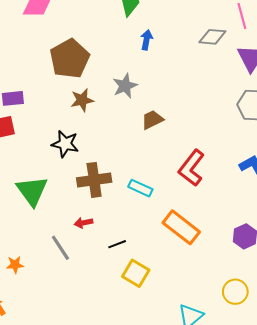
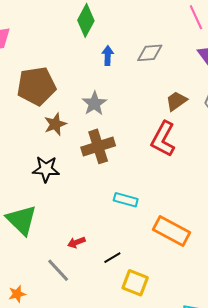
gray diamond: (212, 37) -> (150, 53), moved
brown pentagon: (70, 59) -> (36, 86), turned 30
brown trapezoid: (152, 120) -> (176, 101), moved
red L-shape: (192, 168) -> (163, 139), moved
brown cross: (94, 180) -> (98, 146), moved

